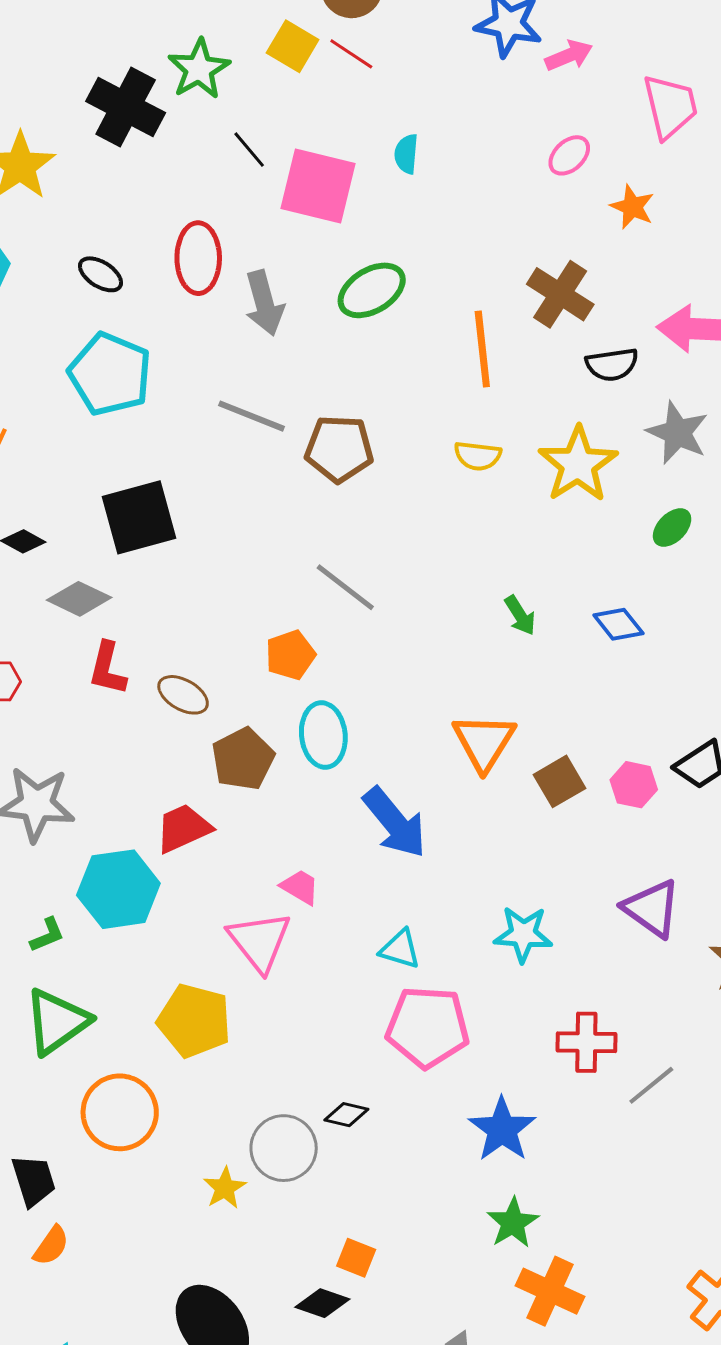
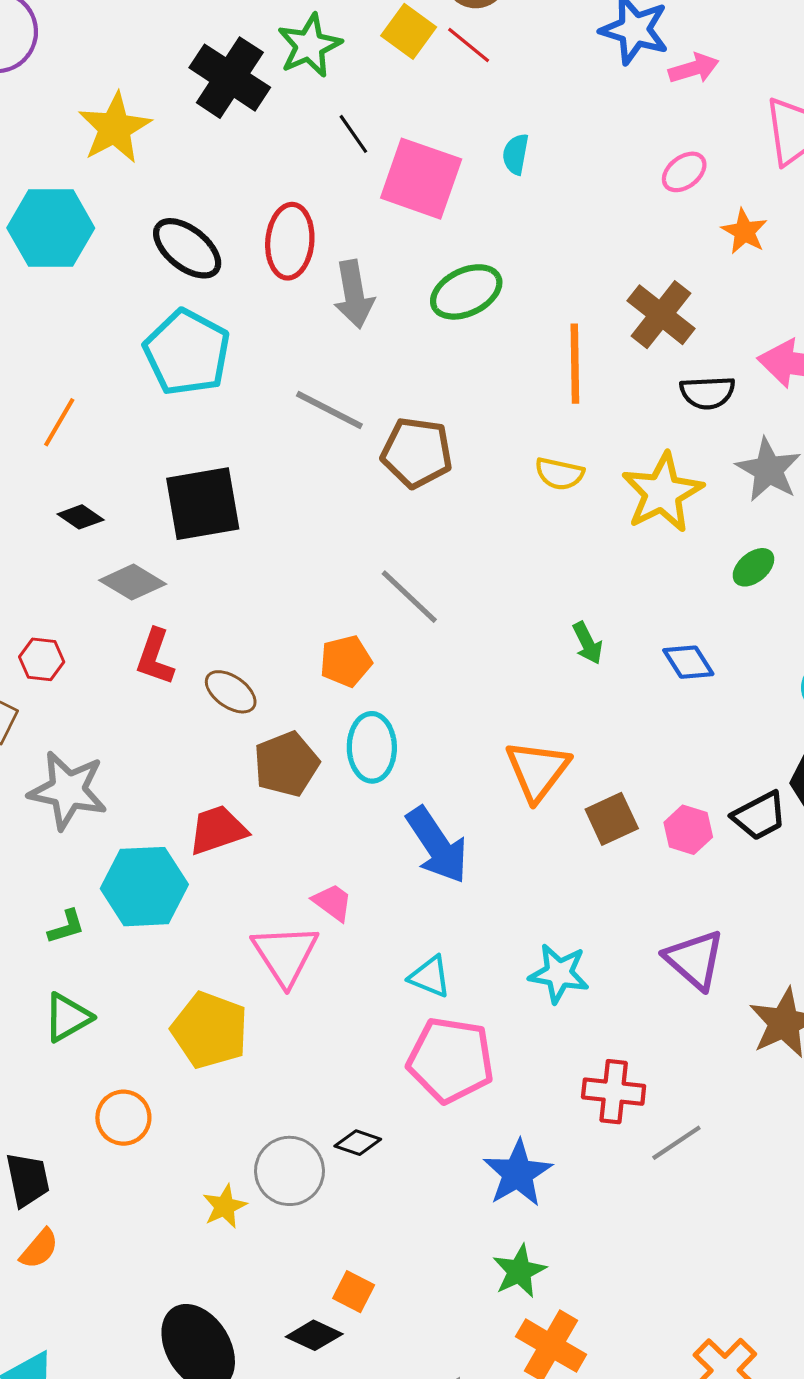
black ellipse: (101, 274) -> (187, 248), size x1.5
green triangle: (57, 1021) -> (68, 1017), size x0.7
orange circle: (120, 1112) -> (123, 1118), size x0.7

